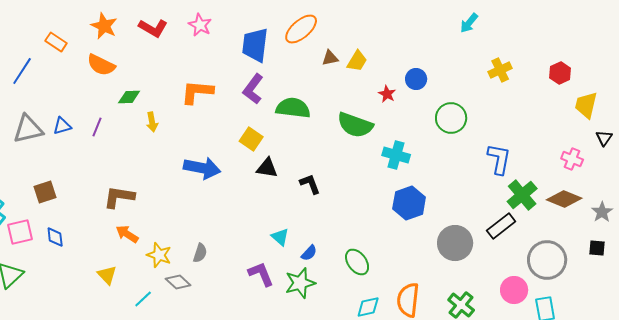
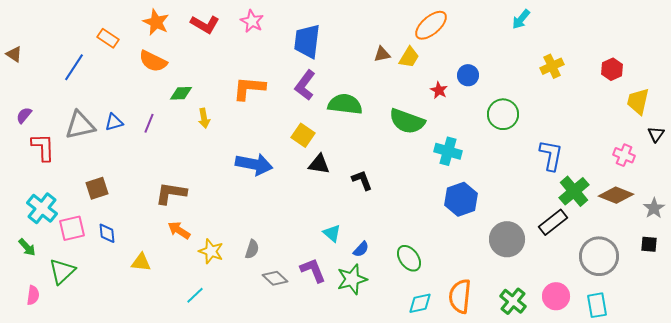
orange ellipse: (301, 29) -> (431, 25), moved
yellow triangle: (107, 275) -> (141, 262), moved, turned -40
gray diamond: (178, 282) -> (275, 278), moved
pink circle: (514, 290) -> (556, 296), moved

